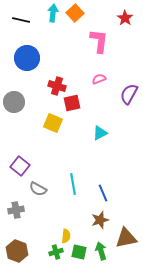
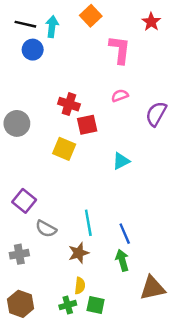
cyan arrow: (53, 13) -> (52, 27), moved
blue circle: (27, 58) -> (33, 50), moved, size x0.7
brown star: (100, 220) -> (79, 253), moved
green arrow: (101, 251) -> (122, 260), moved

